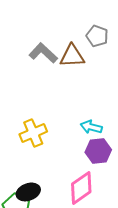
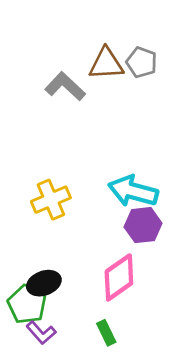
brown triangle: (72, 56) -> (106, 64), moved
cyan arrow: (91, 127) -> (133, 191), size x1.6

